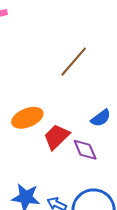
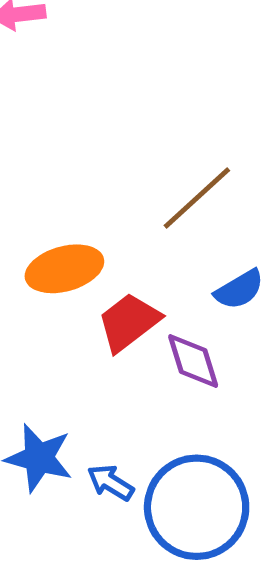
brown line: (74, 62) -> (197, 198), moved

